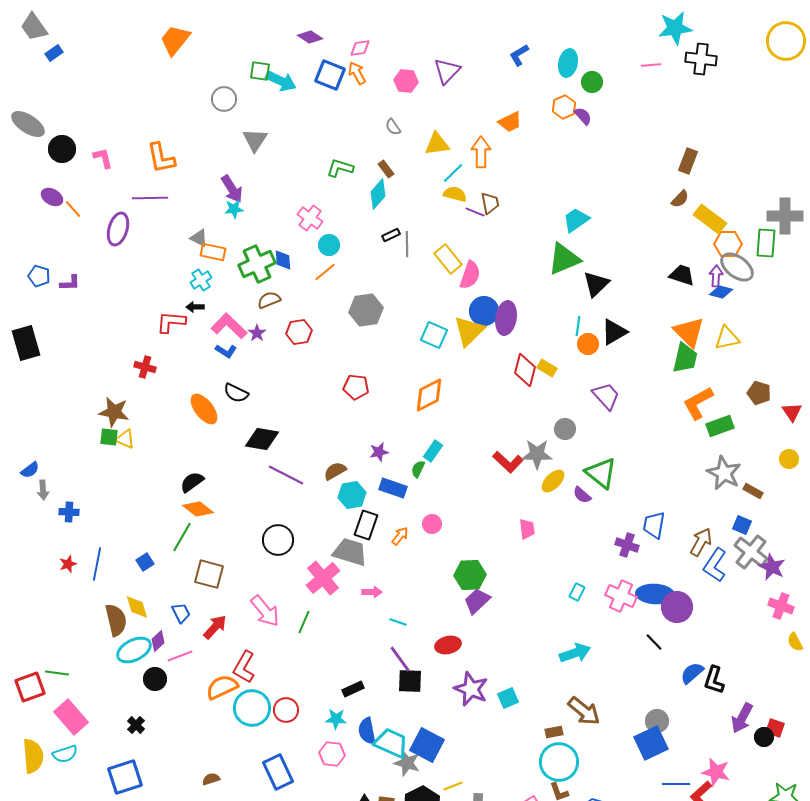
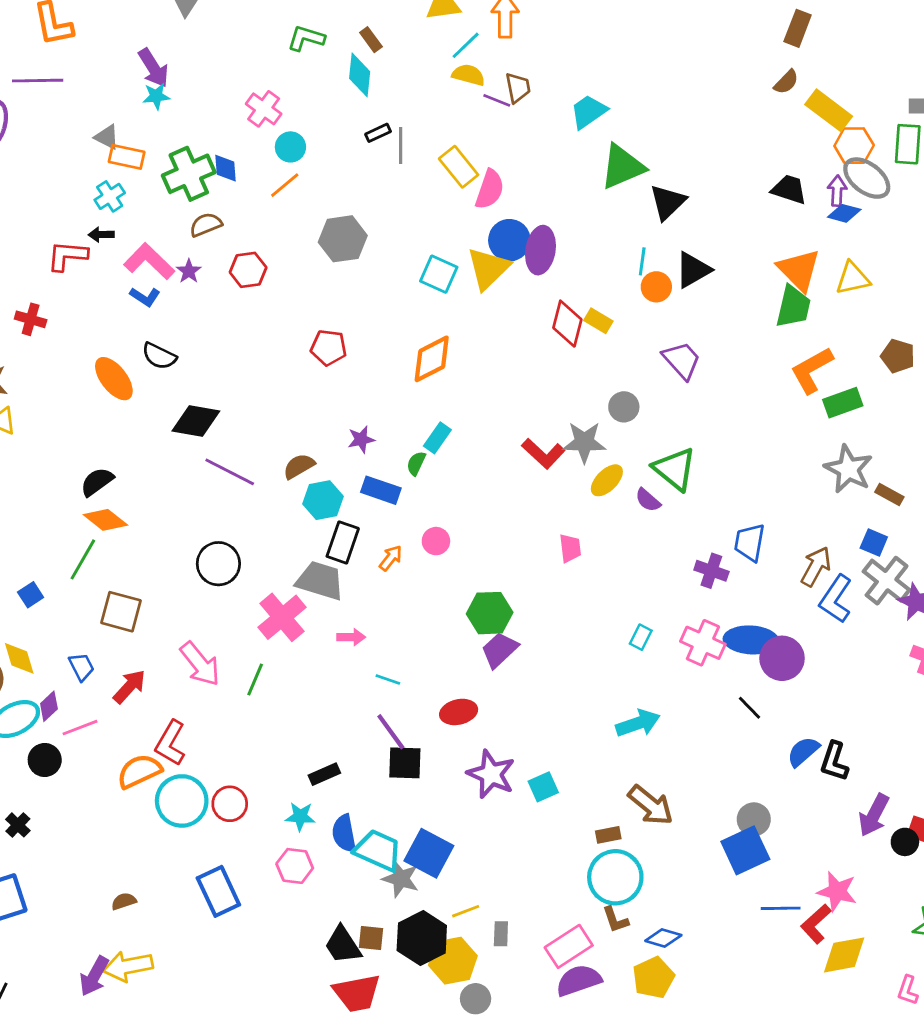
cyan diamond: (378, 194) -> (360, 75), turned -36
cyan trapezoid: (576, 220) -> (589, 112), moved

